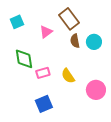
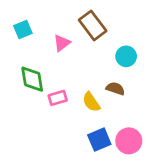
brown semicircle: (75, 41) -> (115, 89), moved, turned 120
pink circle: (96, 90) -> (129, 141), moved
blue square: (44, 104) -> (99, 140), moved

